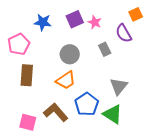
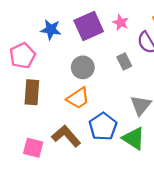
purple square: (75, 19) -> (89, 26), size x1.4
pink star: (95, 22) -> (121, 22), moved

